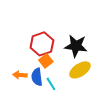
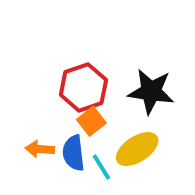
yellow ellipse: (80, 70) -> (137, 149), moved

